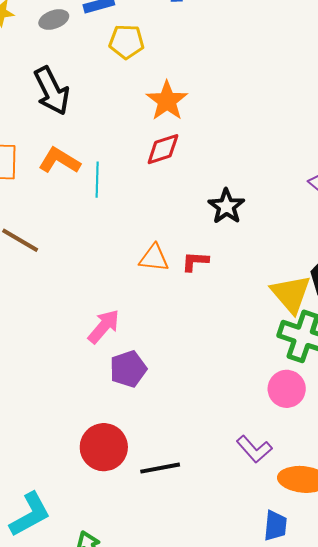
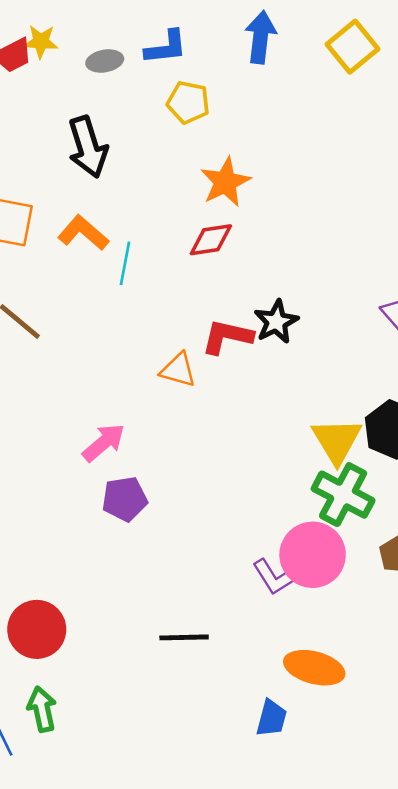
red L-shape: (195, 261) -> (227, 337), moved, size x1.5
pink circle: (287, 389) -> (313, 555), size x1.4
red circle: (104, 447) -> (37, 629), moved
purple L-shape: (254, 449) -> (273, 577), moved
black line: (160, 468) -> (184, 637), moved

